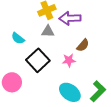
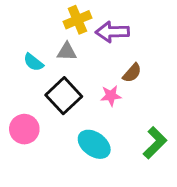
gray triangle: (48, 31) -> (67, 52), moved
cyan ellipse: (70, 92) -> (94, 144), moved

